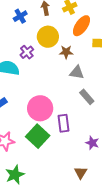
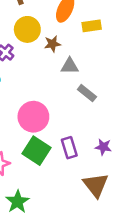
purple rectangle: (63, 123) -> (69, 148), moved
brown triangle: (81, 173) -> (96, 185), size x1.6

